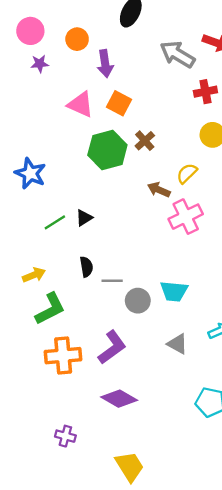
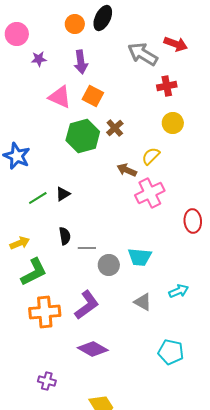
orange circle: (77, 39) -> (75, 24), moved
purple star: (40, 64) -> (39, 59), moved

